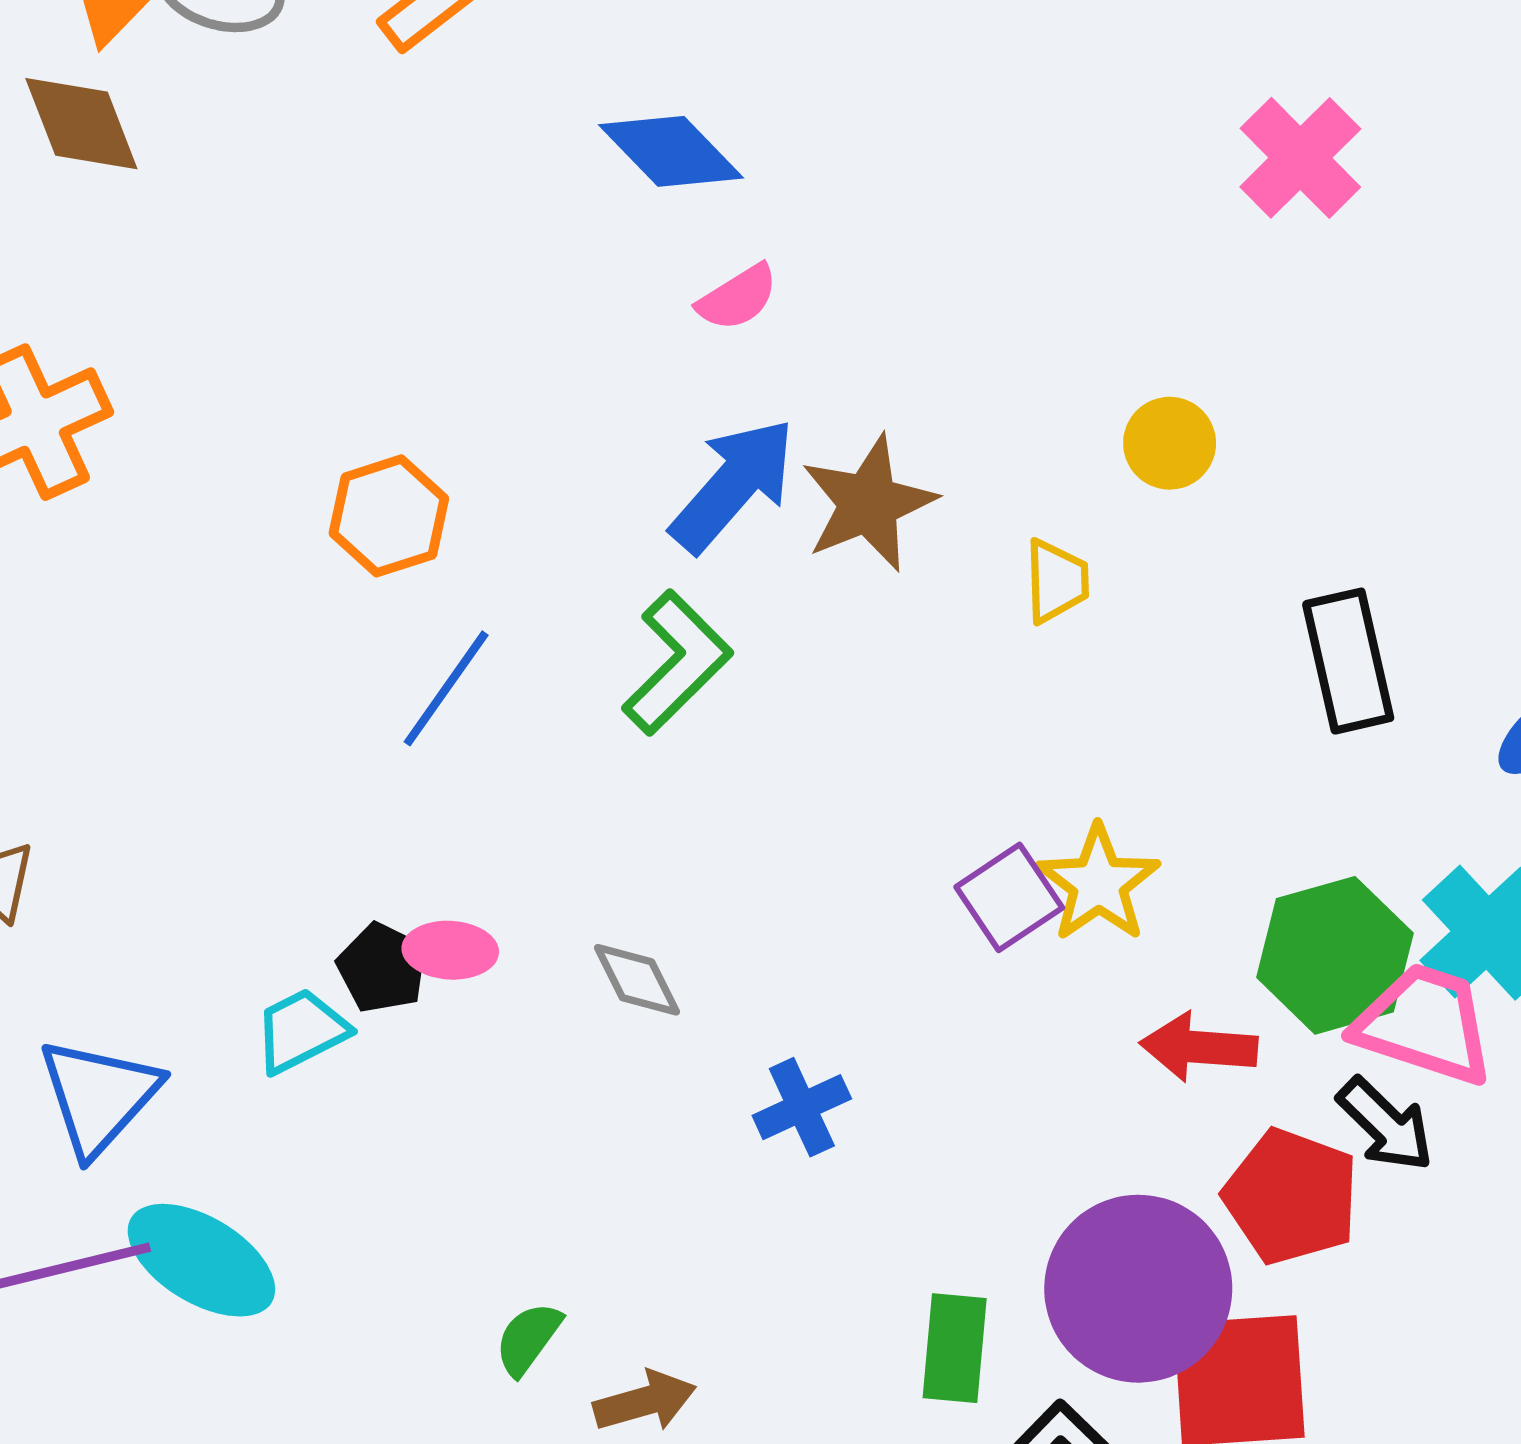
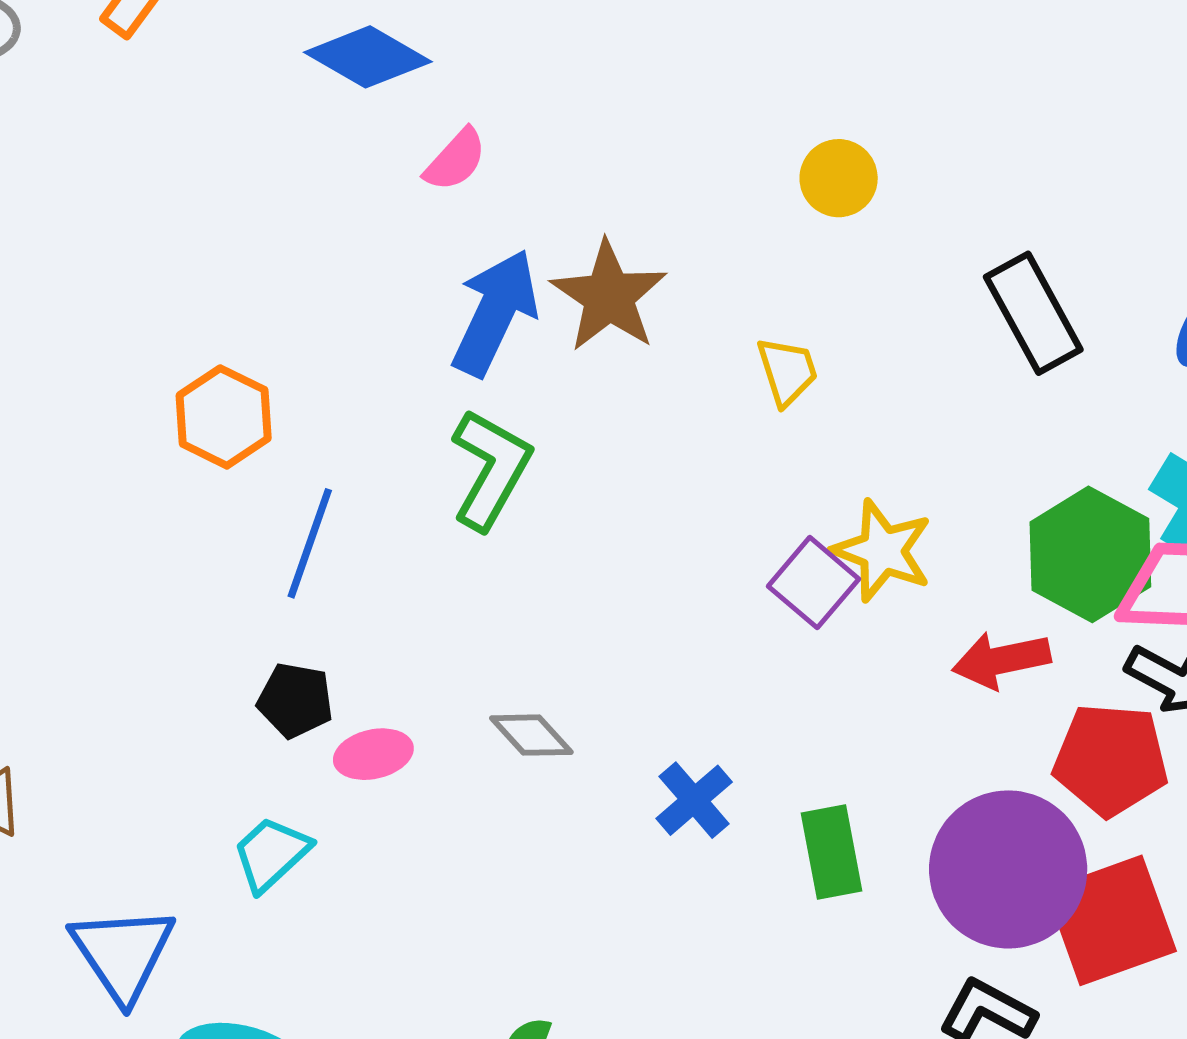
yellow trapezoid: (1056, 581) -> (787, 371), moved
black pentagon: (382, 968) -> (295, 700), moved
green rectangle: (955, 1348) -> (831, 852), moved

